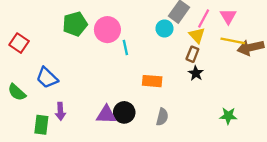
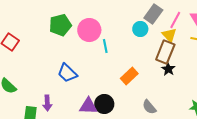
brown rectangle: (192, 54) -> (165, 52), size x1.6
blue trapezoid: (47, 78) -> (67, 73), moved
orange rectangle: (152, 81) -> (129, 76), turned -48
gray semicircle: (162, 117) -> (149, 107), moved, turned 126

